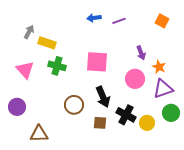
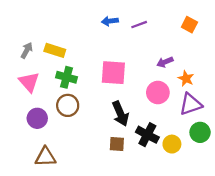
gray arrow: (29, 32) -> (27, 50), moved
purple arrow: (141, 53) -> (165, 62), turned 88
brown circle: (74, 105) -> (68, 105), moved
purple circle: (17, 107) -> (37, 118), moved

